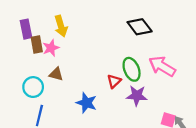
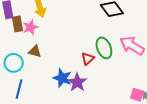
purple star: (137, 96) -> (77, 82), moved, turned 30

